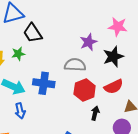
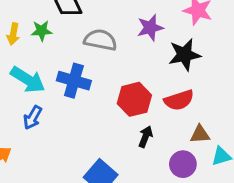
gray semicircle: (75, 65) -> (100, 40), moved
blue arrow: (20, 111) -> (33, 117), turned 35

